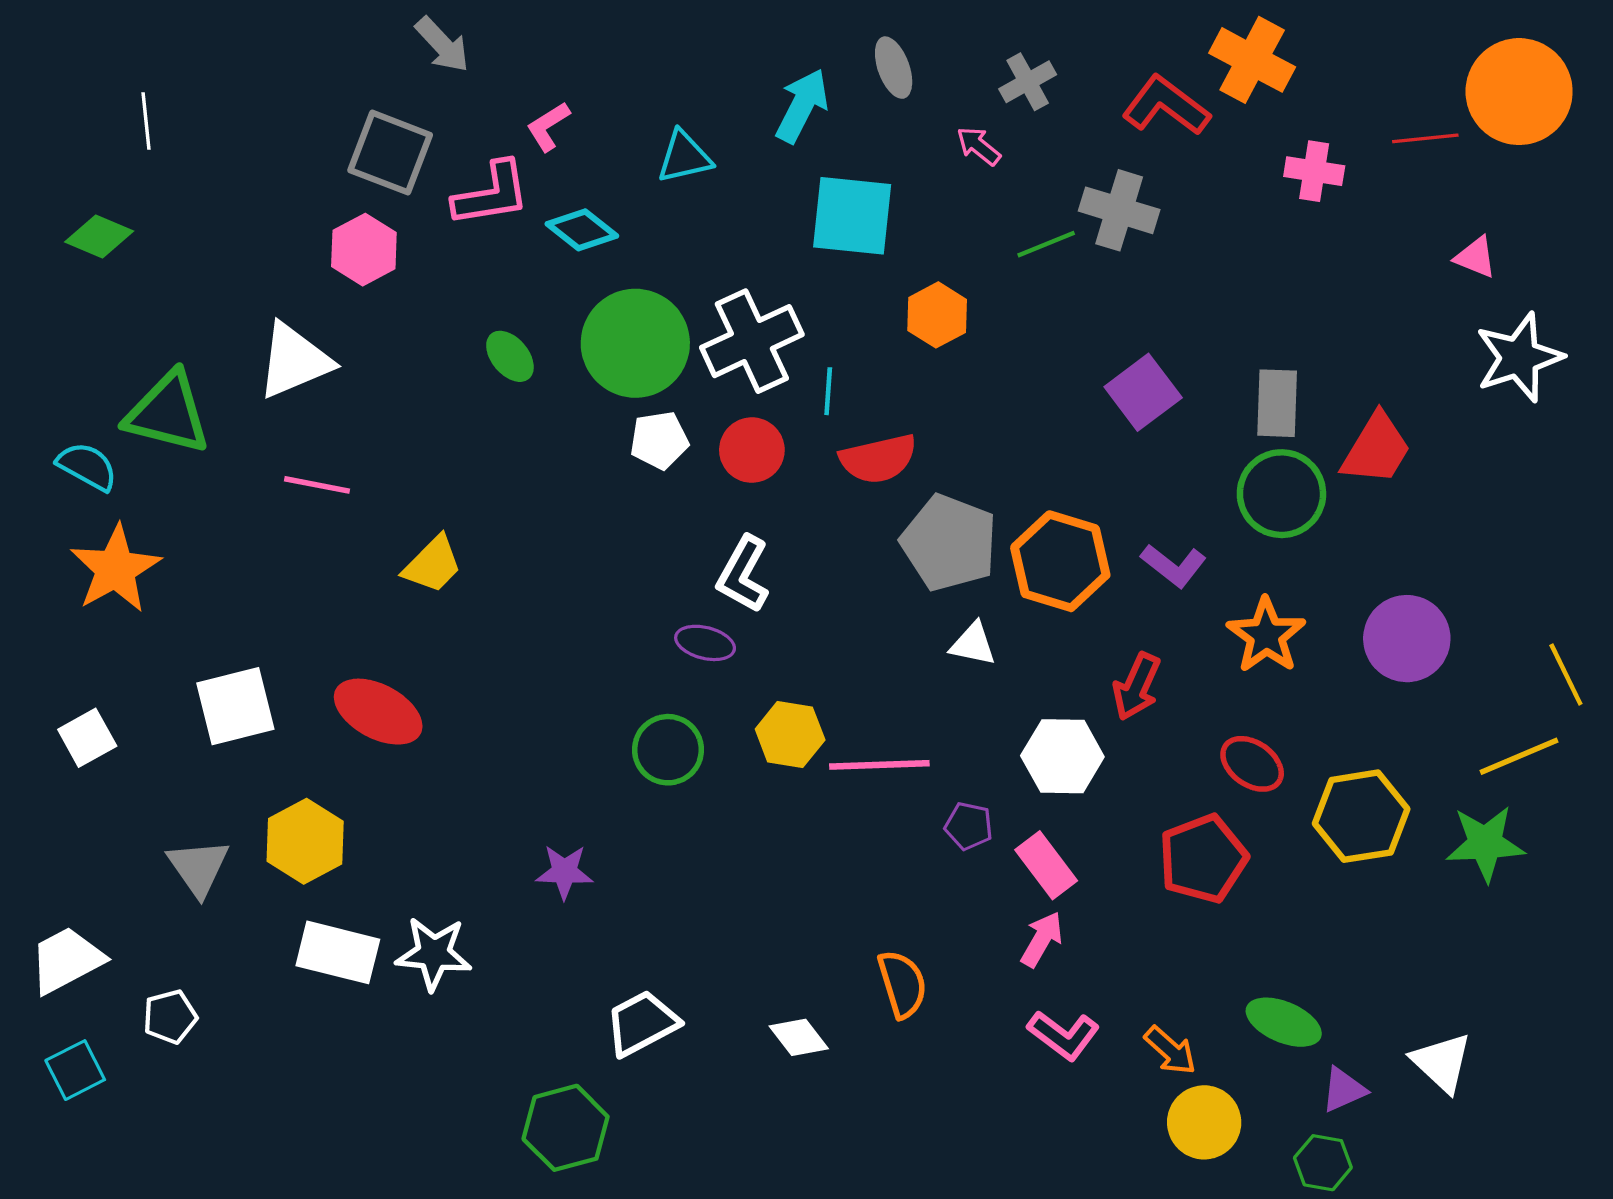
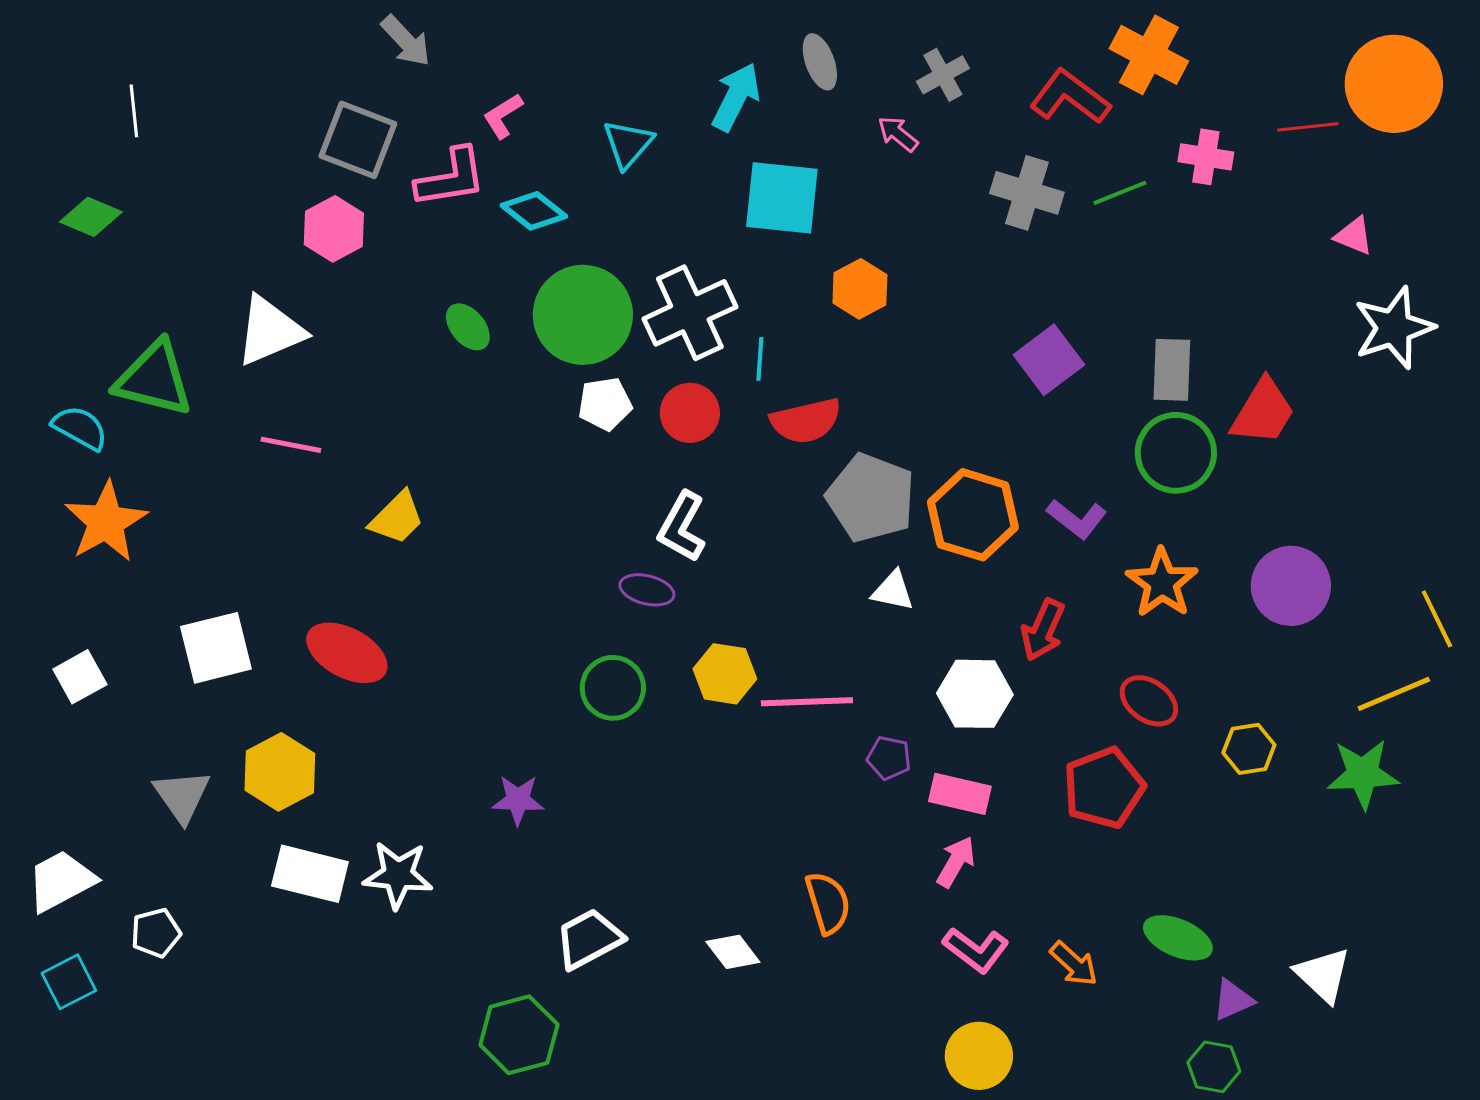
cyan triangle: (684, 157) -> (628, 144), turned -36
green line: (1046, 244) -> (1120, 193), moved
yellow hexagon: (1361, 816) -> (1249, 749), size x0.6
pink rectangle: (1046, 865) -> (960, 794), turned -40
yellow circle: (1204, 1122) -> (979, 1056), moved

